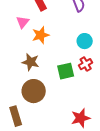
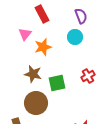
cyan circle: (85, 41) -> (75, 37), moved
green square: (66, 71) -> (57, 83), moved

